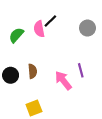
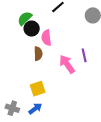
pink semicircle: (39, 29) -> (46, 38), moved
black circle: (11, 75) -> (32, 29), moved

